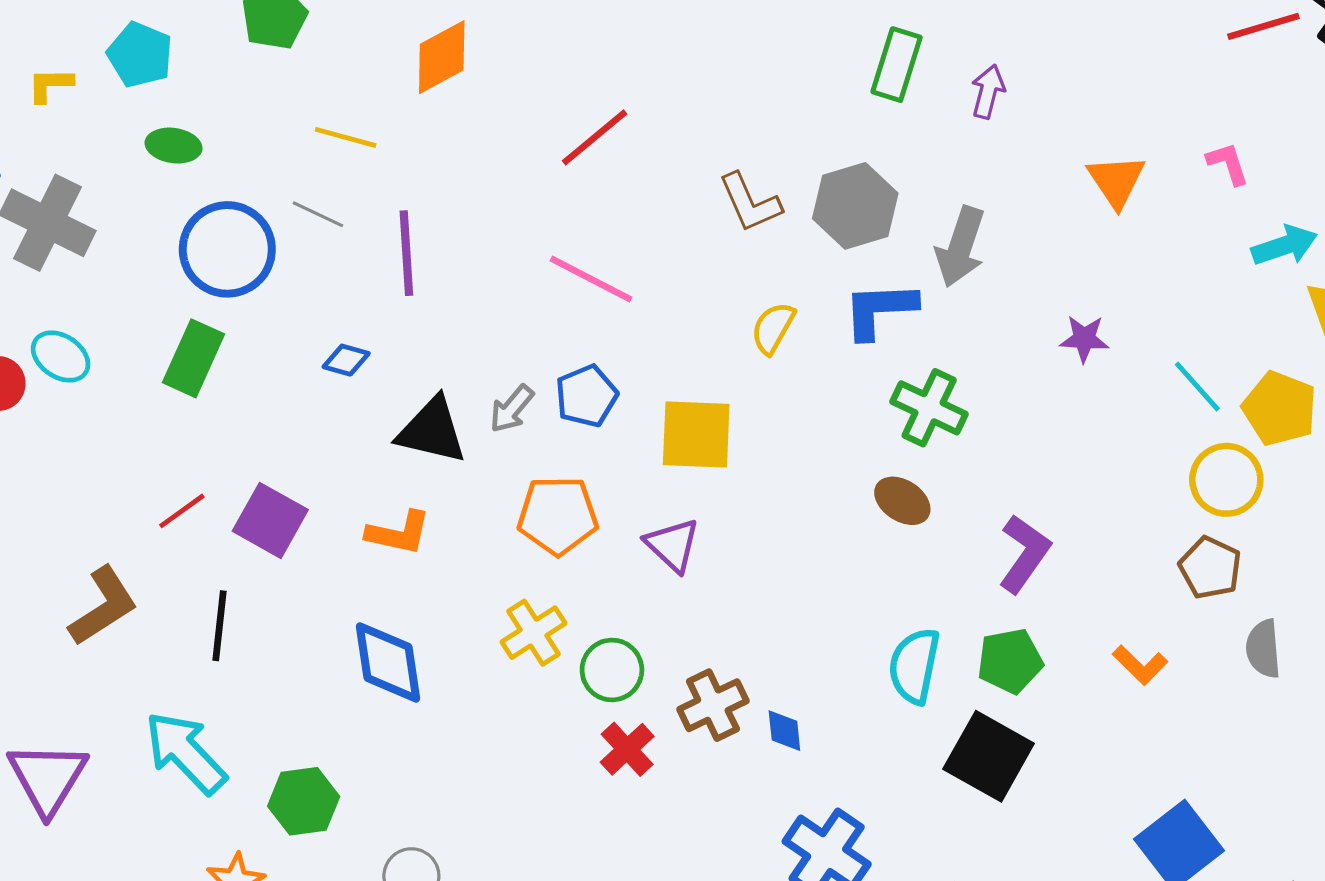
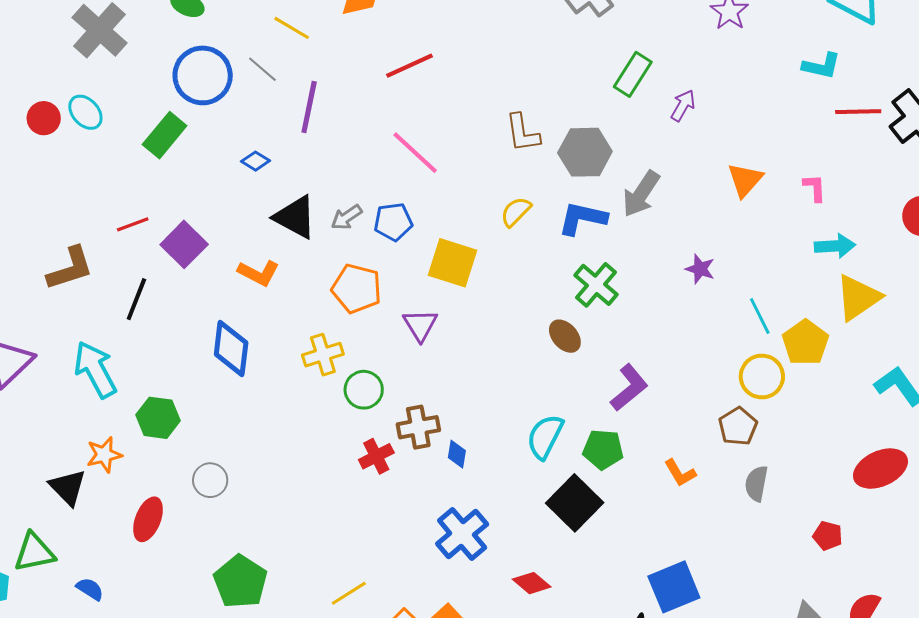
red line: (595, 137) -> (410, 66), moved
red cross: (627, 749) -> (376, 456), moved

